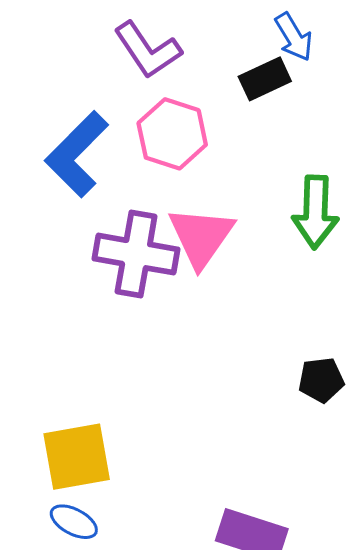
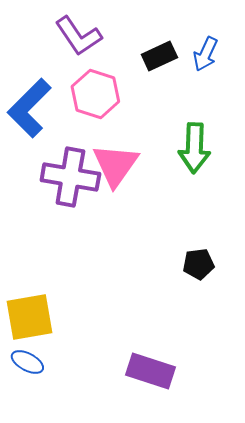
blue arrow: (294, 37) -> (205, 54), moved, turned 56

